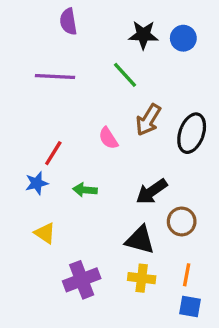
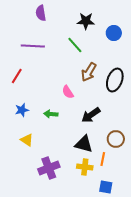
blue circle: (183, 38) -> (114, 33), moved
pink semicircle: (108, 138) -> (68, 92), moved
red line: (53, 153) -> (17, 76), moved
brown circle: (182, 221) -> (116, 139), moved
orange line: (187, 275) -> (103, 159), moved
blue square: (190, 306) -> (106, 187), moved

